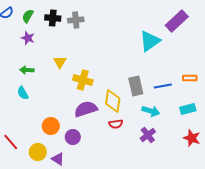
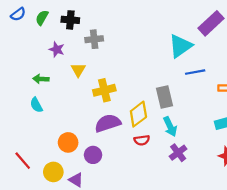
gray cross: (76, 20) -> (94, 39), moved
purple star: (28, 38) -> (57, 49), moved
yellow cross: (83, 80) -> (104, 90), turned -30
blue line: (163, 86) -> (195, 72), moved
yellow diamond: (113, 101) -> (138, 114), turned 45
cyan arrow: (151, 111) -> (170, 127), moved, turned 48

